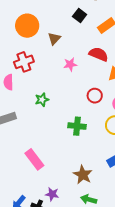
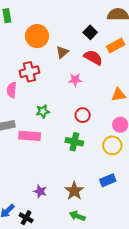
red semicircle: (99, 54) -> (93, 57), moved
red circle: (95, 96) -> (83, 115), moved
pink rectangle: (34, 159) -> (30, 136), moved, turned -55
purple star: (52, 194) -> (40, 191), moved

